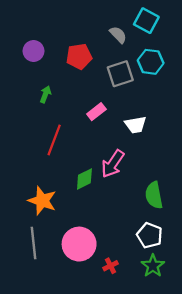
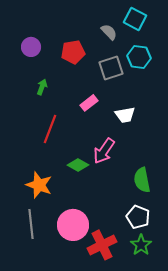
green diamond: (84, 179) -> (78, 165), turned 55
red cross: (111, 266) -> (102, 245), size x2.0

